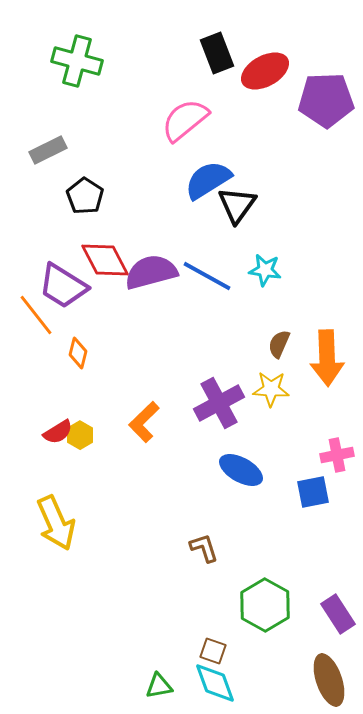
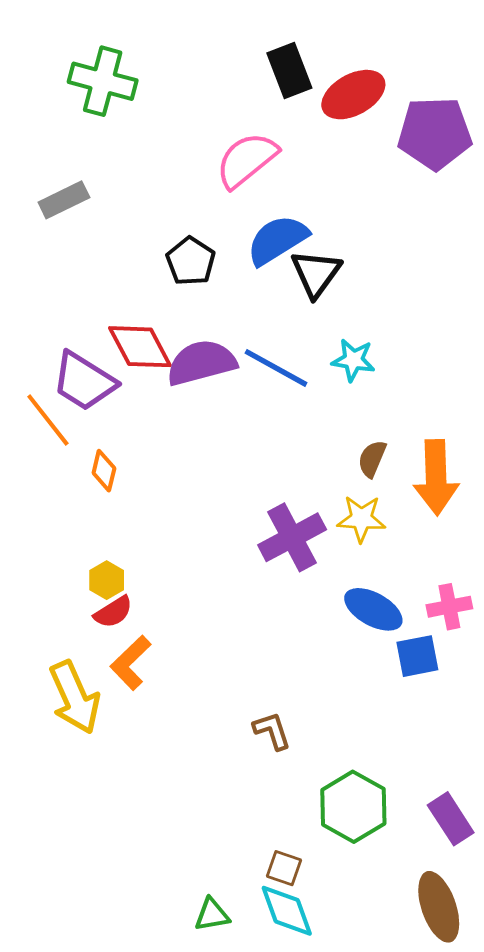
black pentagon: (85, 196) -> (191, 261), moved
orange L-shape: (144, 422) -> (131, 663), moved
red semicircle: (58, 432) -> (113, 612), moved
blue ellipse: (241, 470) -> (373, 609), moved

